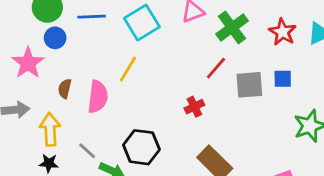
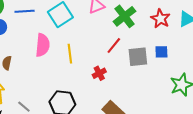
yellow line: (128, 69) -> (70, 54), moved, turned -36
pink semicircle: (98, 97) -> (43, 45), moved

